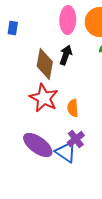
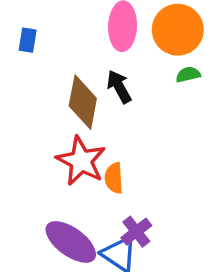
black arrow: (66, 55) -> (119, 87), turned -48
orange semicircle: (73, 108) -> (114, 178), moved

